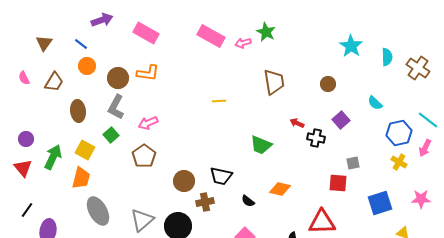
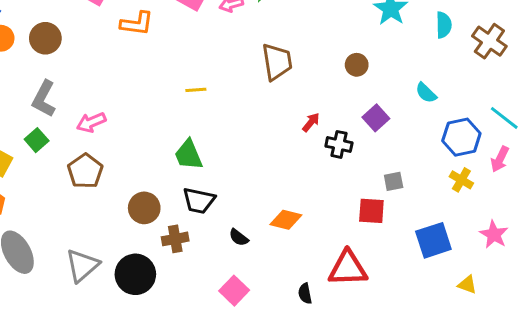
orange L-shape: (148, 73) -> (137, 23), moved
brown circle: (118, 78) -> (45, 38), moved
red arrow: (297, 123) -> (311, 122), turned 104
green trapezoid: (261, 145) -> (188, 155), moved, turned 45
pink star: (421, 199) -> (494, 234), turned 30

